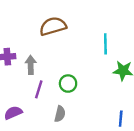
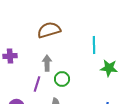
gray arrow: (31, 65) -> (47, 63), moved

